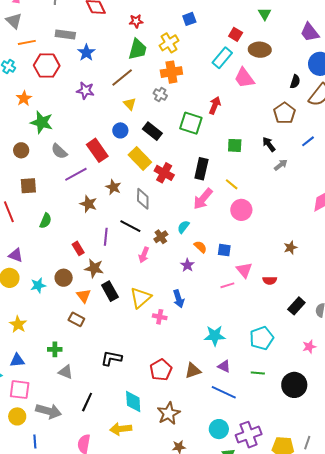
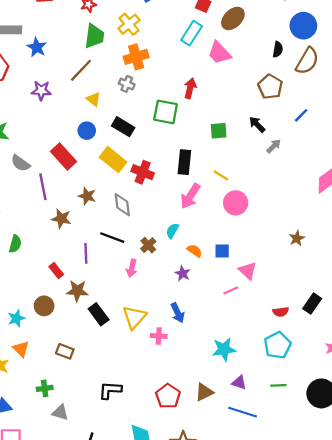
brown ellipse: (260, 50) -> (233, 18), turned -40
purple line: (76, 174) -> (43, 187), turned -65
red semicircle: (270, 280) -> (281, 312), moved
orange triangle: (84, 296) -> (21, 349), moved

